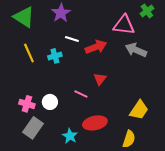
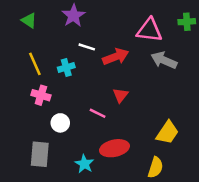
green cross: (147, 11) -> (187, 22), moved, turned 32
green triangle: (24, 17) -> (29, 20), size x0.6
pink cross: (27, 104) -> (41, 95), moved
gray rectangle: (33, 128) -> (40, 154), turned -30

